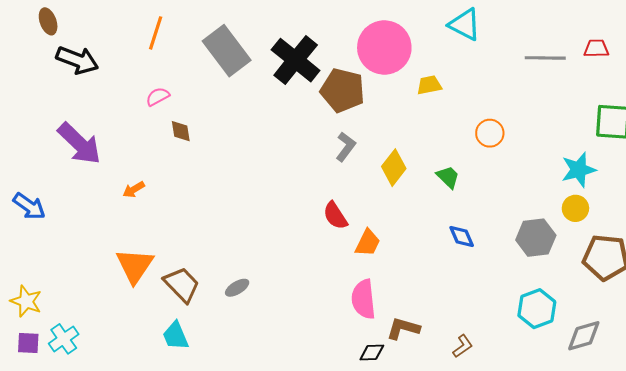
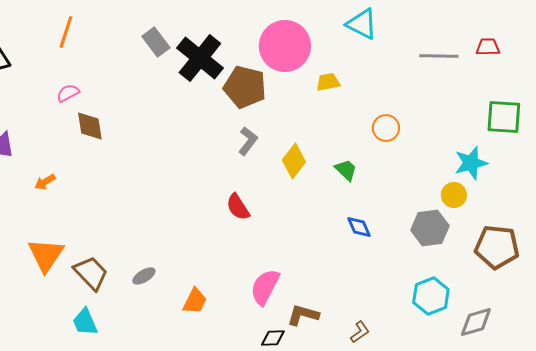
gray rectangle: (227, 51) -> (156, 42), moved, size x0.6
brown diamond: (181, 131) -> (90, 126), size x1.4
yellow circle: (575, 208) -> (454, 195), moved
orange trapezoid: (368, 243) -> (195, 301), moved
pink semicircle: (363, 299) -> (265, 287), turned 33

